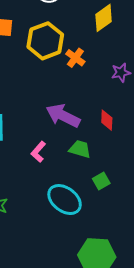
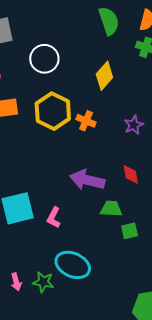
pink L-shape: (38, 152) -> (54, 218), moved
green square: (101, 181) -> (130, 231), moved, turned 30
cyan ellipse: (65, 200) -> (73, 265), moved

